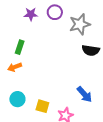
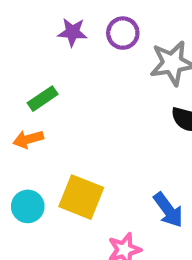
green rectangle: (20, 47) -> (43, 99), turned 32
yellow square: (42, 106) -> (81, 197), moved, size x1.5

